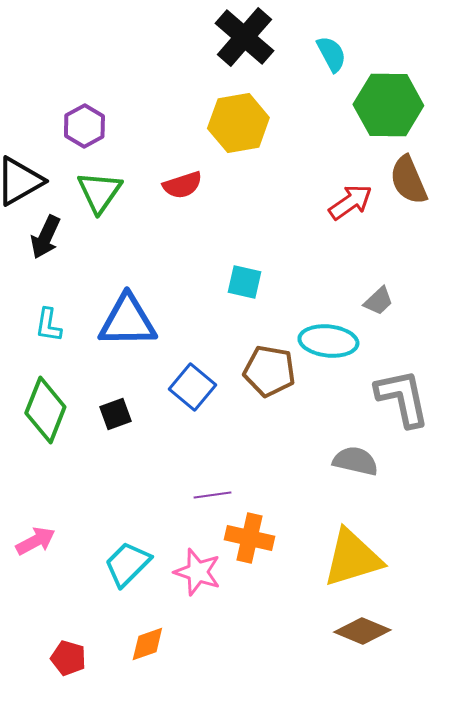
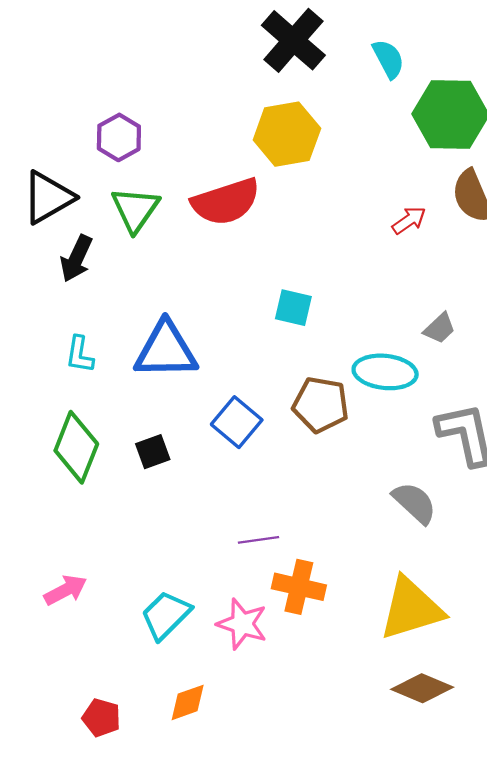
red semicircle: (182, 185) -> (226, 202), size x1.6
red arrow: (350, 202) -> (409, 220), size x0.7
gray semicircle: (355, 461) -> (415, 503), turned 30

